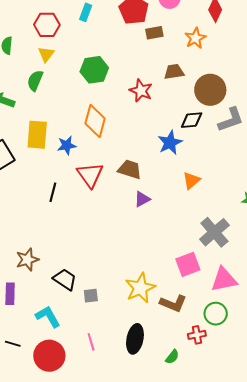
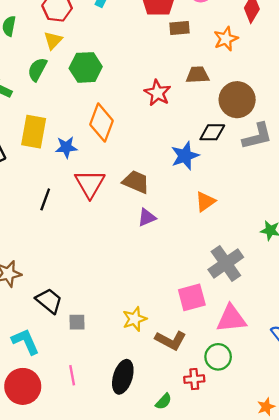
green hexagon: (94, 70) -> (86, 67), moved
yellow star: (140, 288) -> (135, 319), size x0.7

